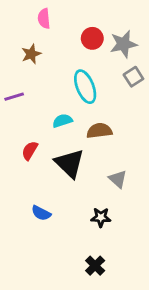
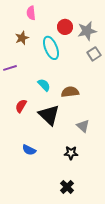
cyan ellipse: (85, 87) -> (51, 48), moved
cyan semicircle: (62, 121) -> (44, 85), turned 64

